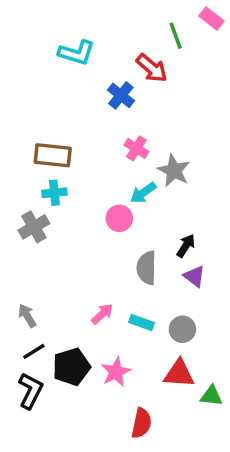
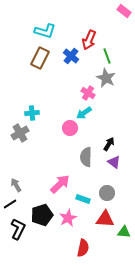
green line: (176, 36) -> (107, 56), moved
red arrow: (152, 68) -> (89, 40), turned 72
pink cross: (136, 148) -> (88, 93), moved
brown rectangle: (53, 155) -> (40, 58), moved, turned -70
gray star: (174, 171) -> (106, 78), moved
pink arrow: (102, 314) -> (60, 184), size x1.5
cyan rectangle: (141, 322) -> (83, 199), moved
black line: (34, 351) -> (10, 204), moved

